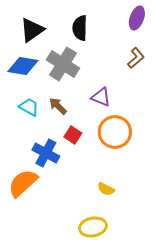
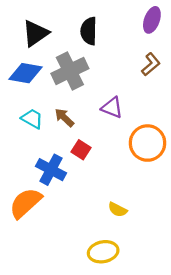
gray cross: (63, 64) -> (70, 71), turned 32
orange circle: (115, 132) -> (147, 143), moved

